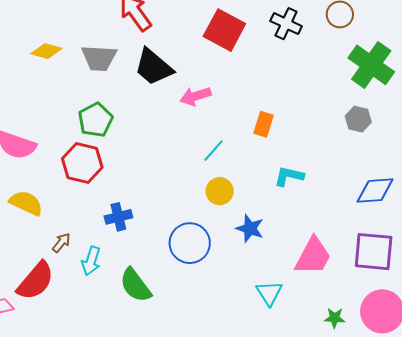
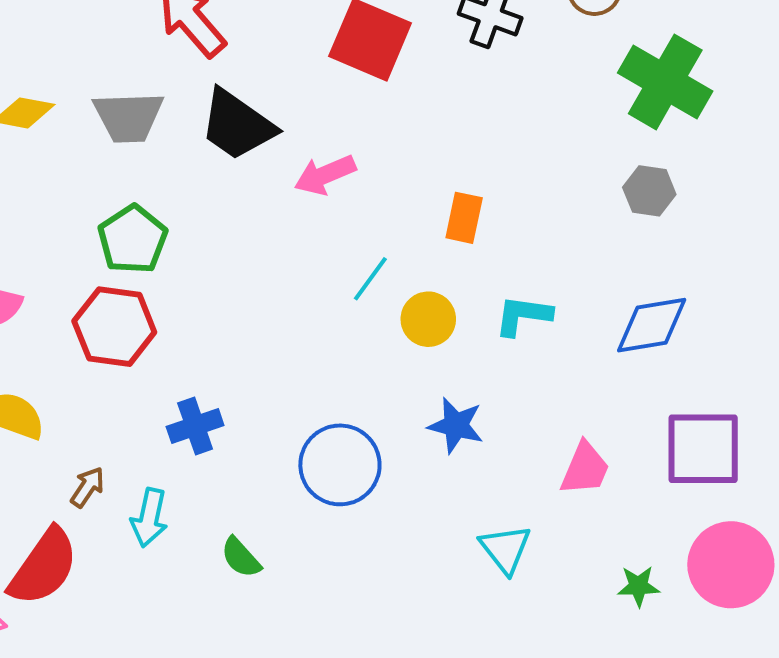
yellow circle: (220, 191) -> (428, 319), moved
blue diamond: (375, 191) -> (652, 325), moved
pink trapezoid: (313, 256) -> (585, 469), size x0.7
green semicircle: (135, 285) -> (241, 558), size x0.6

